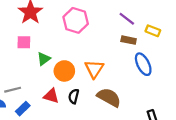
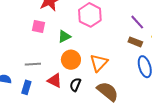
green triangle: (44, 59) -> (64, 36), moved
gray line: (13, 90) -> (33, 64), moved
blue rectangle: (23, 109) -> (26, 87), turned -40

